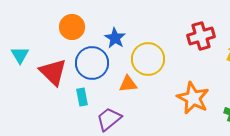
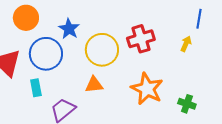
red cross: (201, 36) -> (141, 39), moved
orange triangle: (128, 84) -> (94, 85), moved

